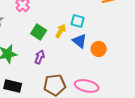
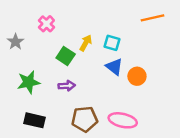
yellow arrow: (61, 31) -> (86, 43), moved
purple arrow: (40, 57) -> (67, 86), turned 64

